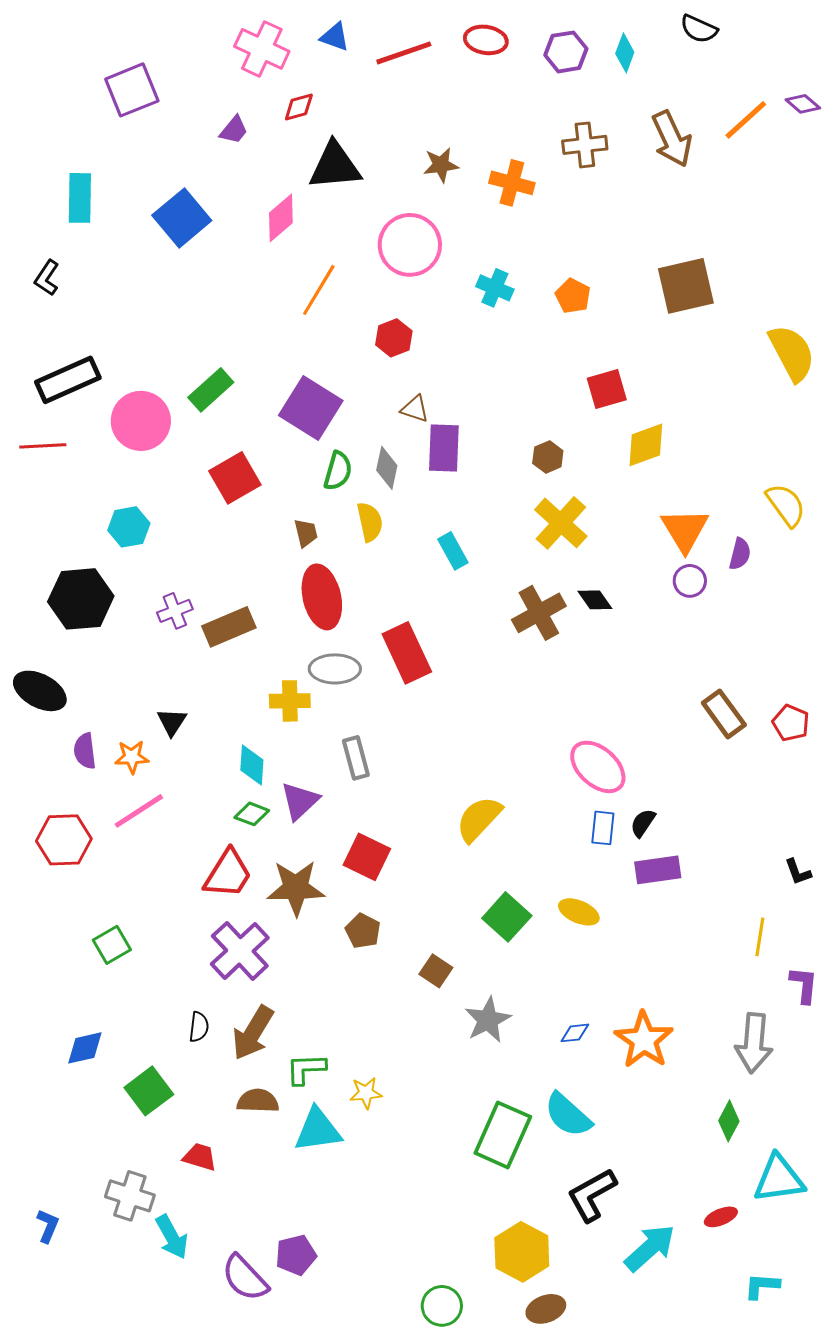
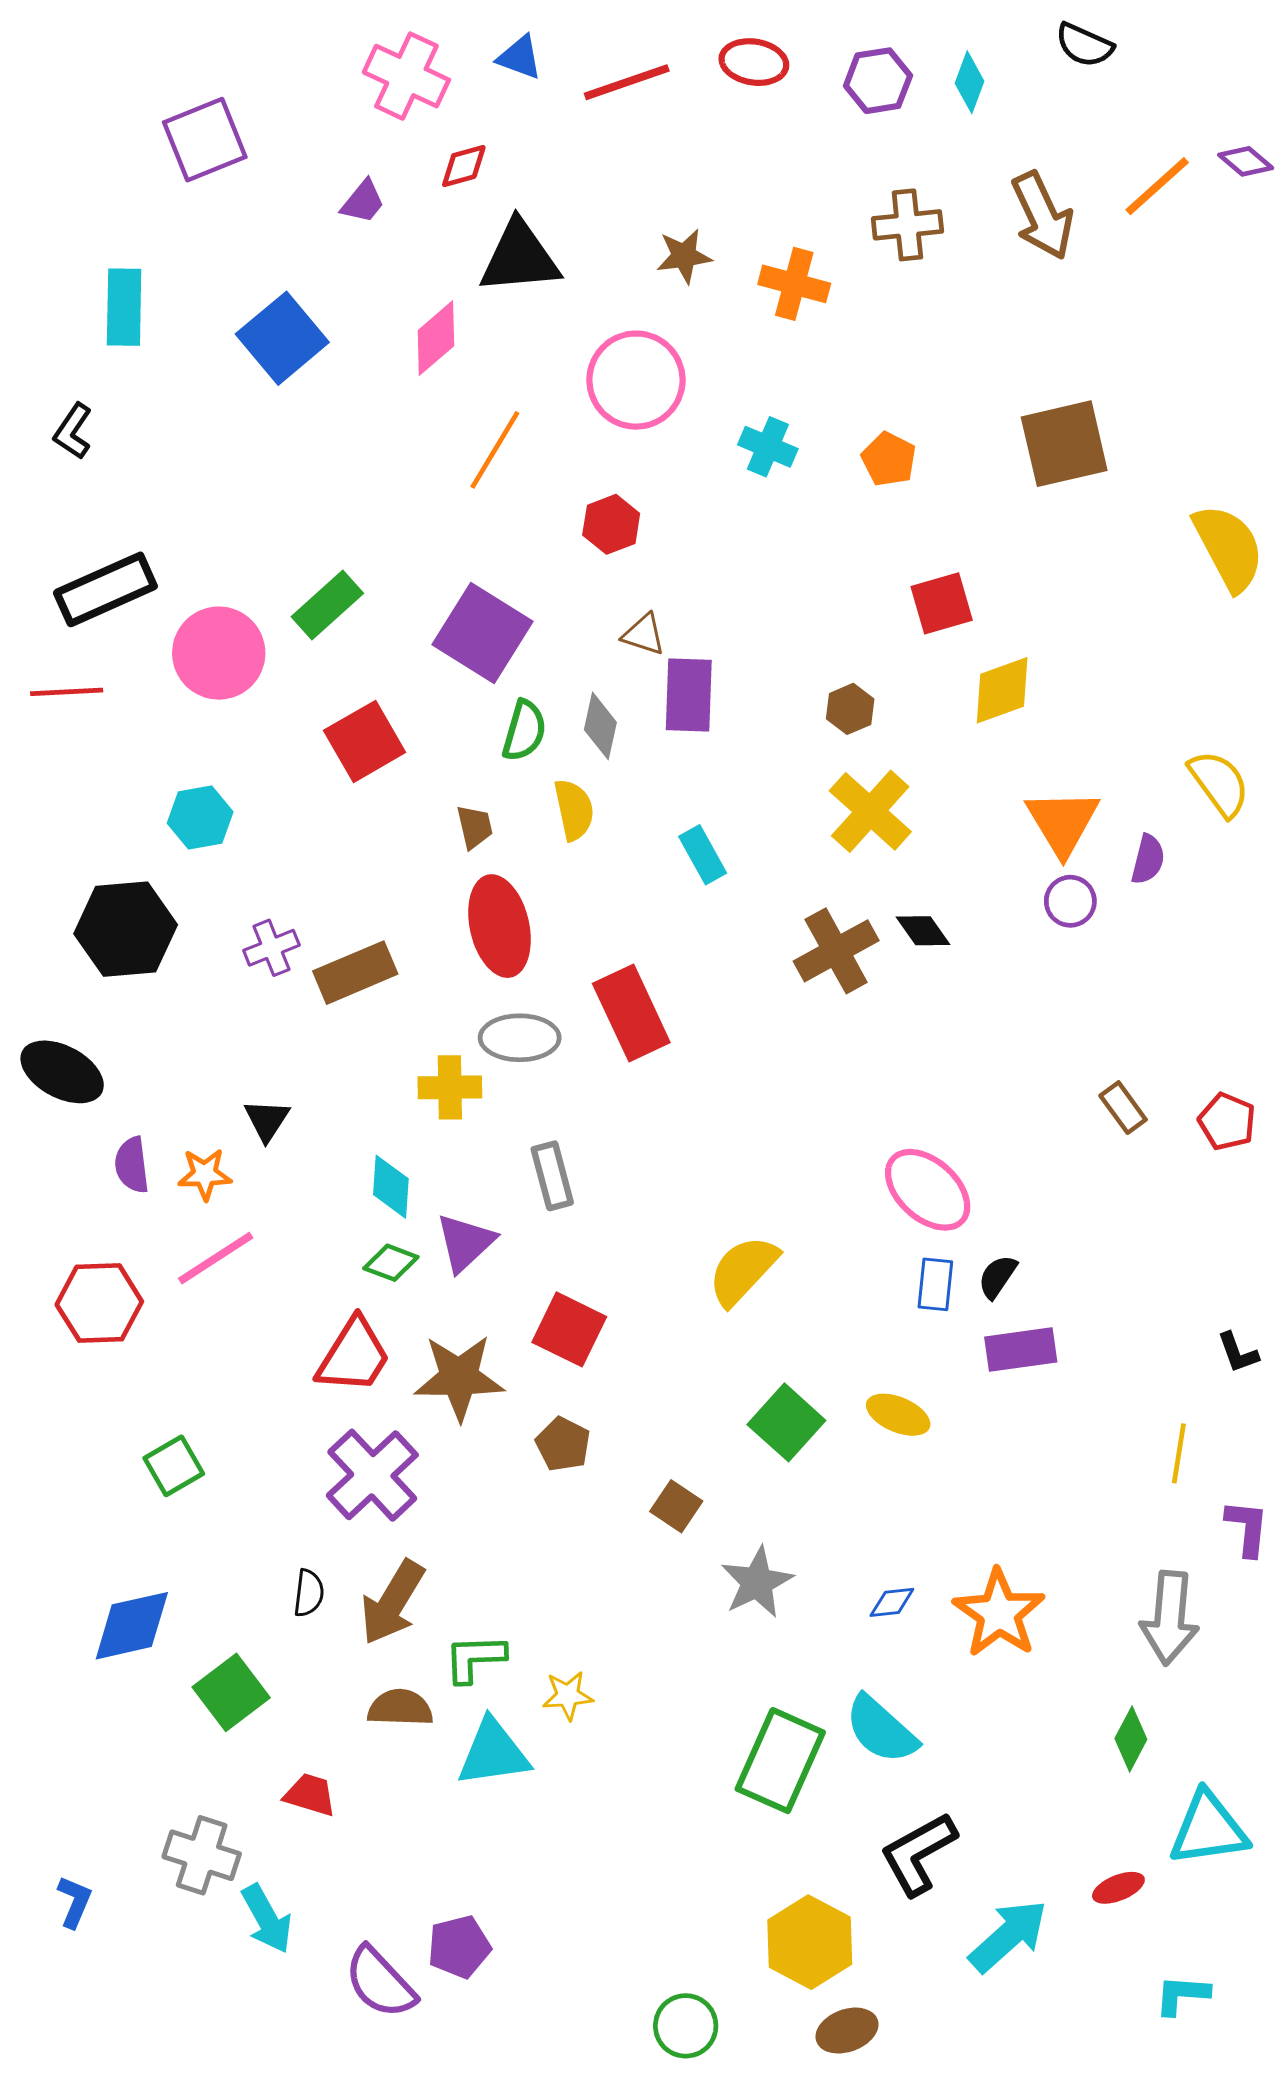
brown rectangle: (724, 714) -> (1123, 1108), size x0.7
blue diamond: (85, 1048) -> (132, 1626), size x1.4

